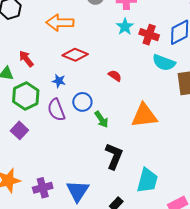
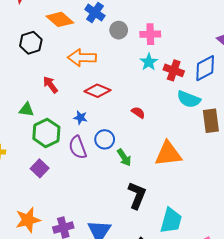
red arrow: (26, 59) -> (50, 85), moved

